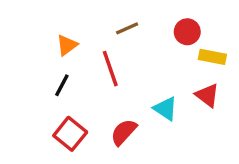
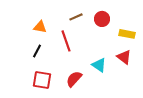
red circle: (187, 32) -> (102, 19), moved
orange triangle: (67, 45) -> (40, 27), turned 48
red square: (70, 134) -> (42, 80), turned -30

